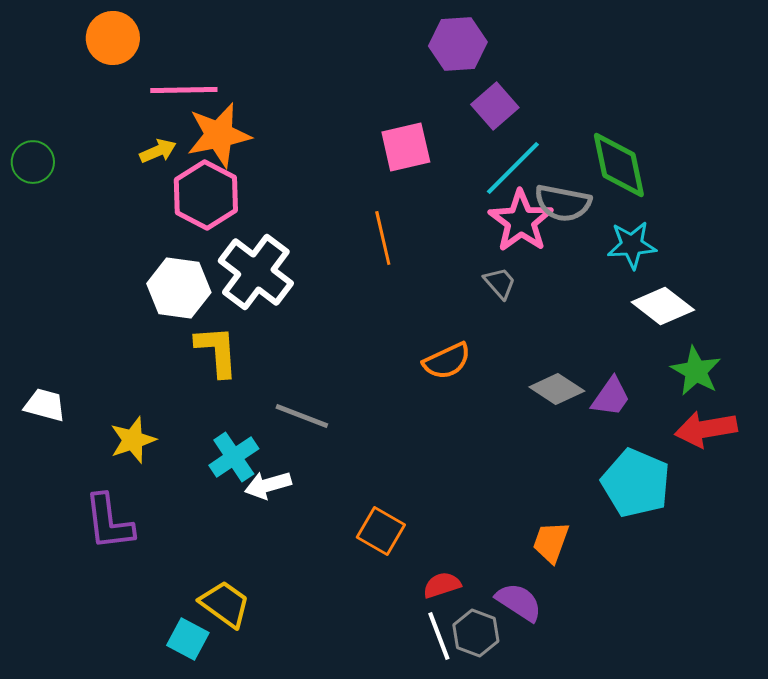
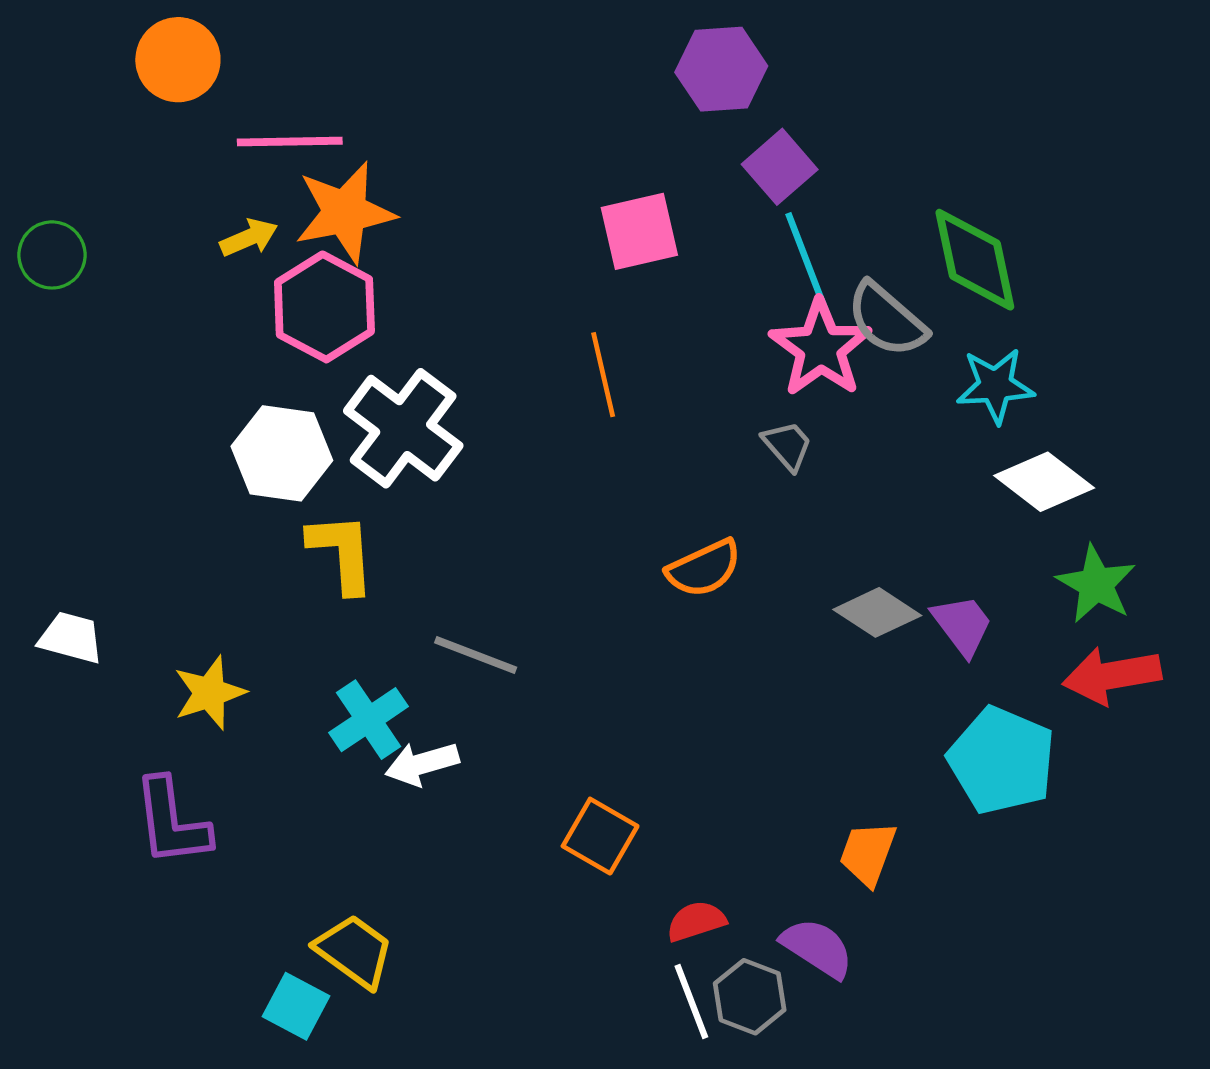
cyan line: (513, 168) -> (808, 264), turned -66
gray semicircle: (563, 203) -> (887, 320), turned 30
purple trapezoid: (611, 397) -> (962, 625), turned -72

